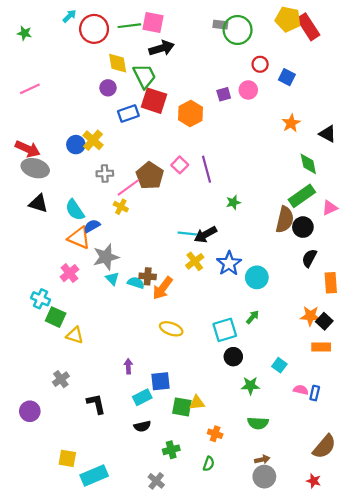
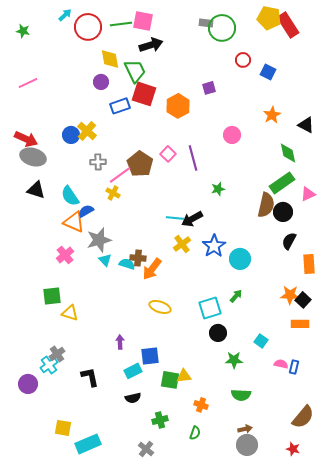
pink circle: (248, 90) -> (232, 135), moved
cyan cross: (41, 299) -> (49, 365), moved, turned 30
green square: (56, 317) -> (52, 296), turned -30

